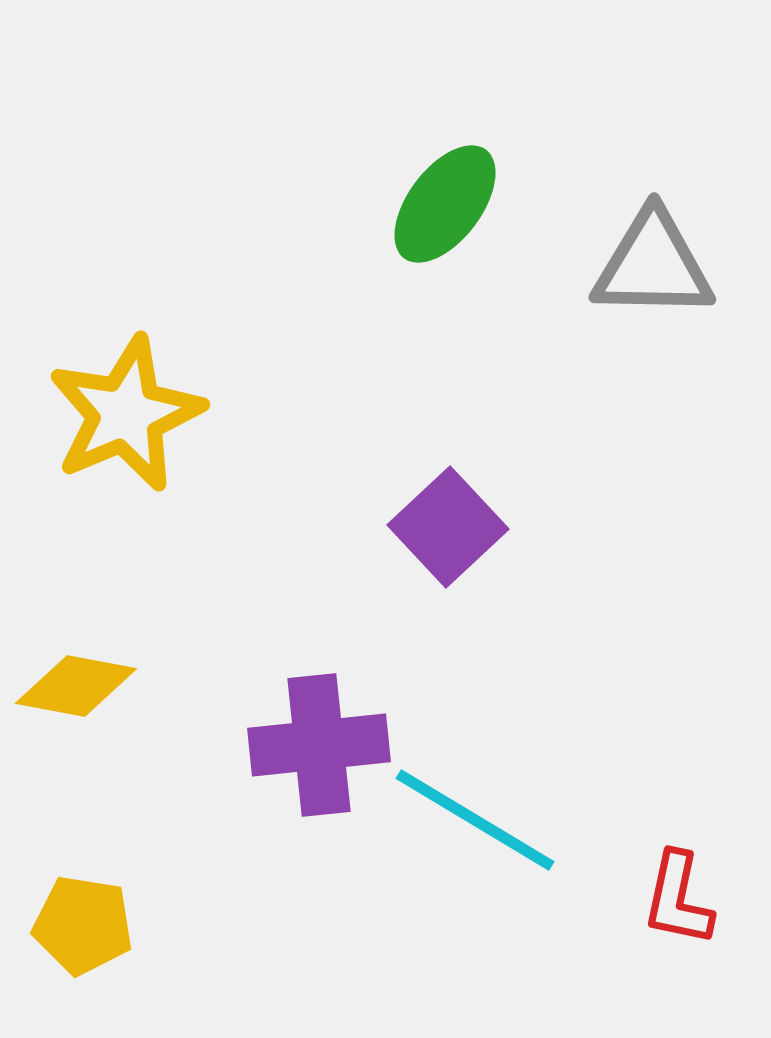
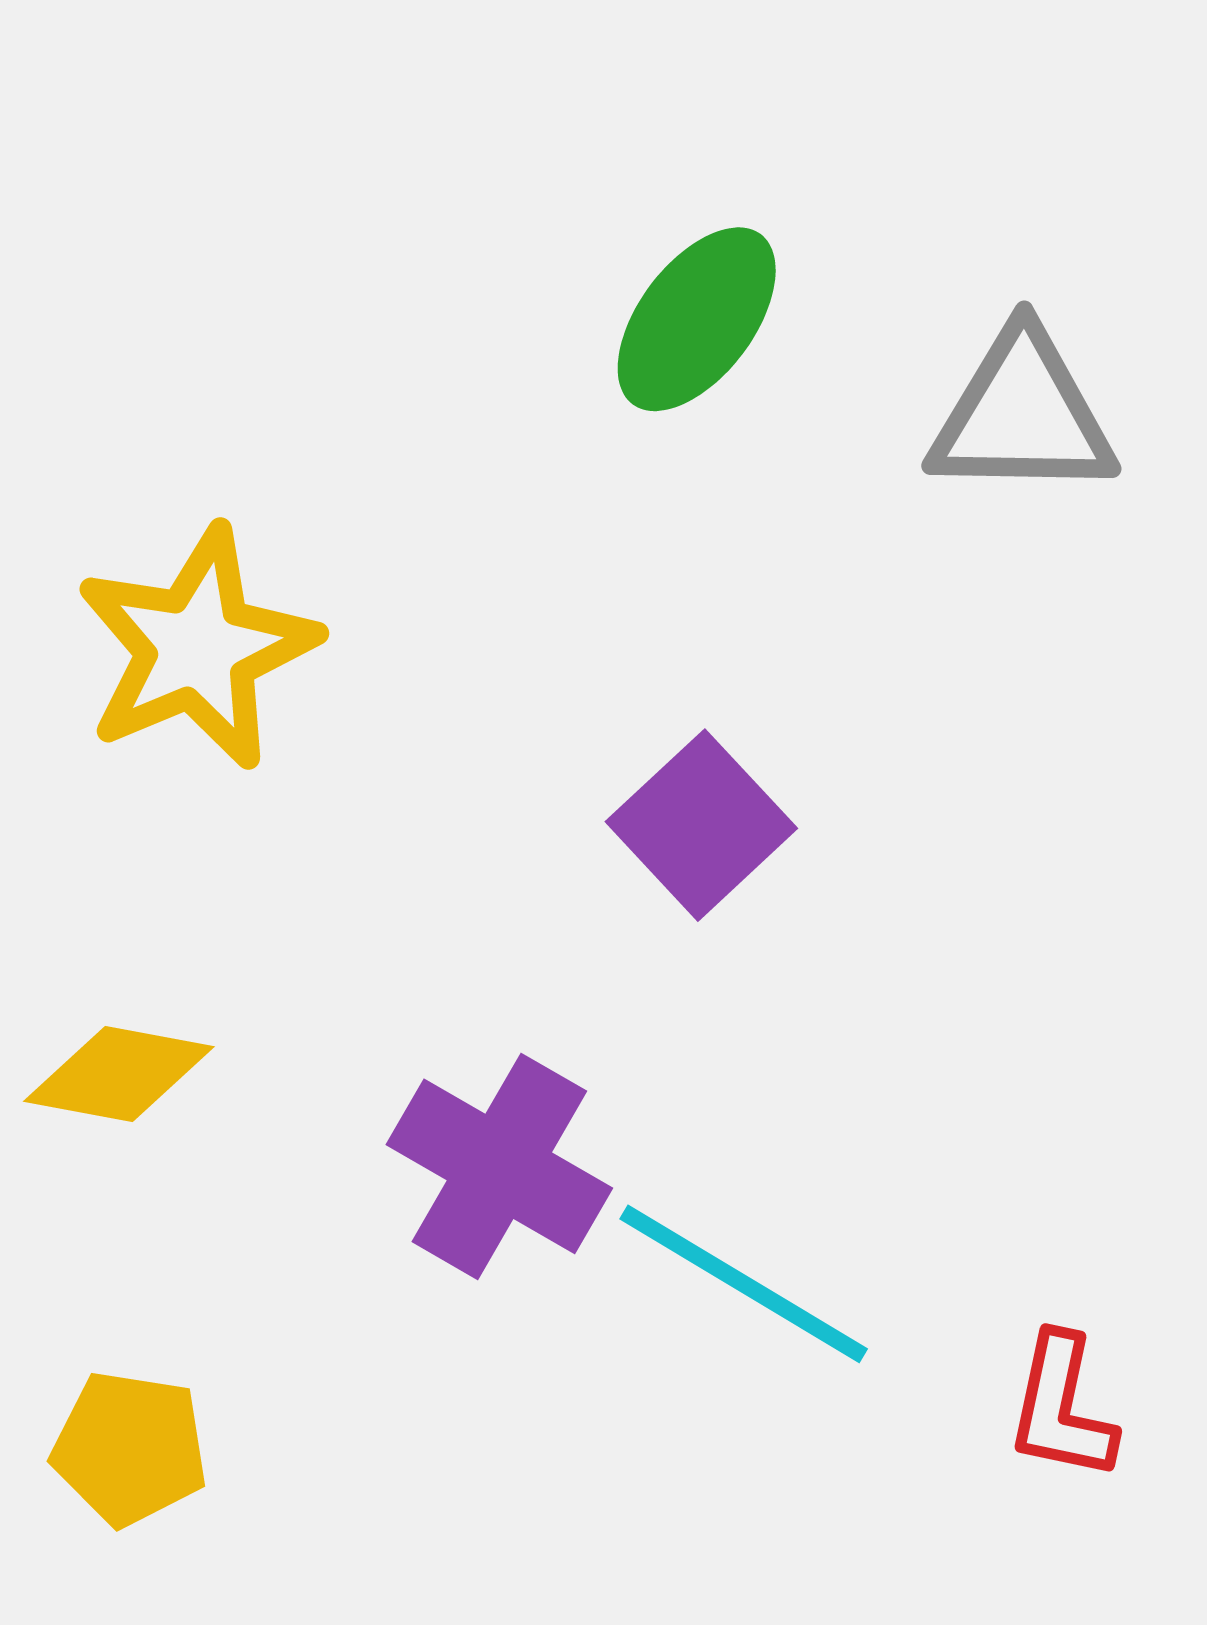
purple cross: (319, 745) -> (499, 1166), turned 36

